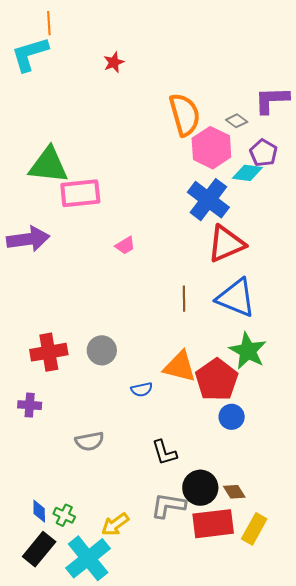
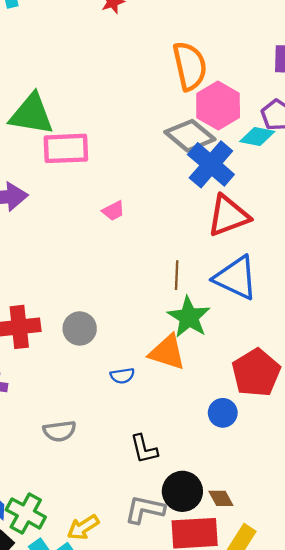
gray diamond: (237, 121) -> (190, 136), moved, size x2.0
green star: (248, 351) -> (189, 317), moved
red pentagon: (217, 380) -> (256, 373), moved
green cross: (64, 515) -> (26, 513), size x1.6

